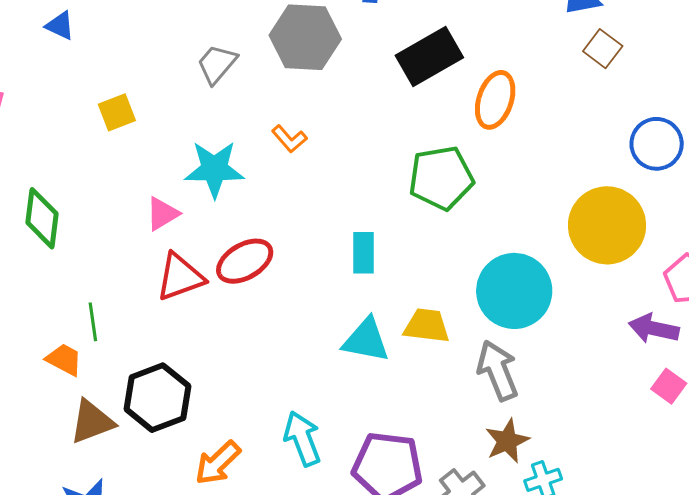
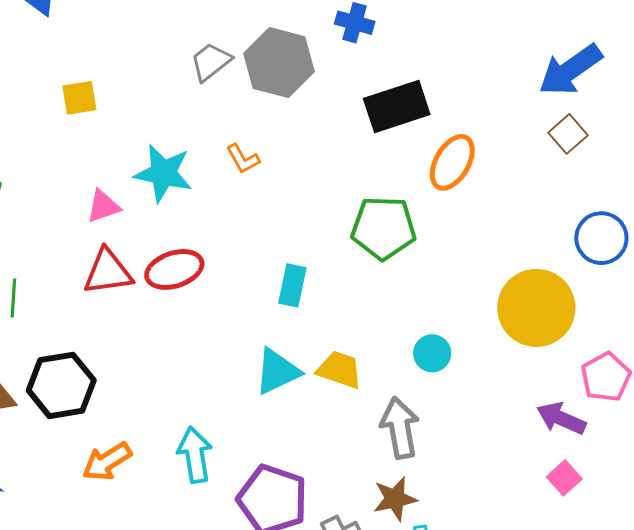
gray trapezoid: (217, 64) -> (211, 62), moved
cyan circle: (514, 291) -> (432, 353), size x0.5
cyan triangle: (366, 340) -> (277, 371), turned -48

